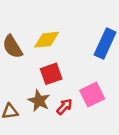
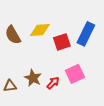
red square: (51, 74) -> (62, 42), moved

